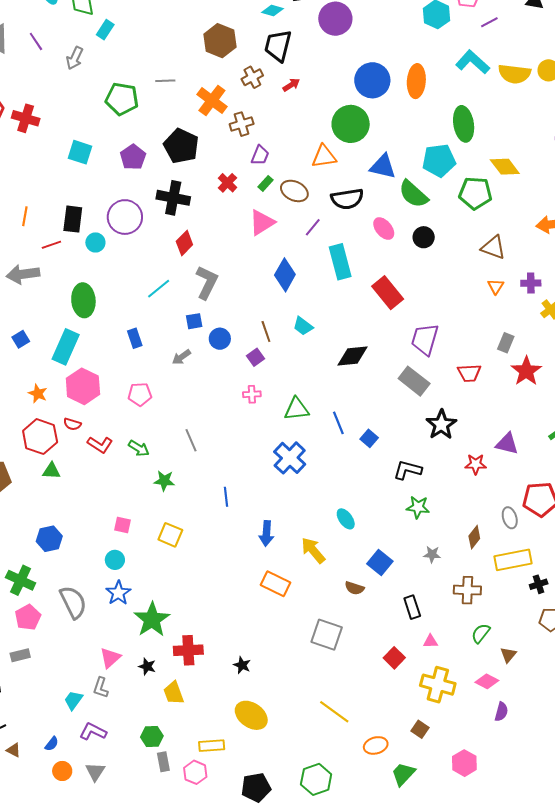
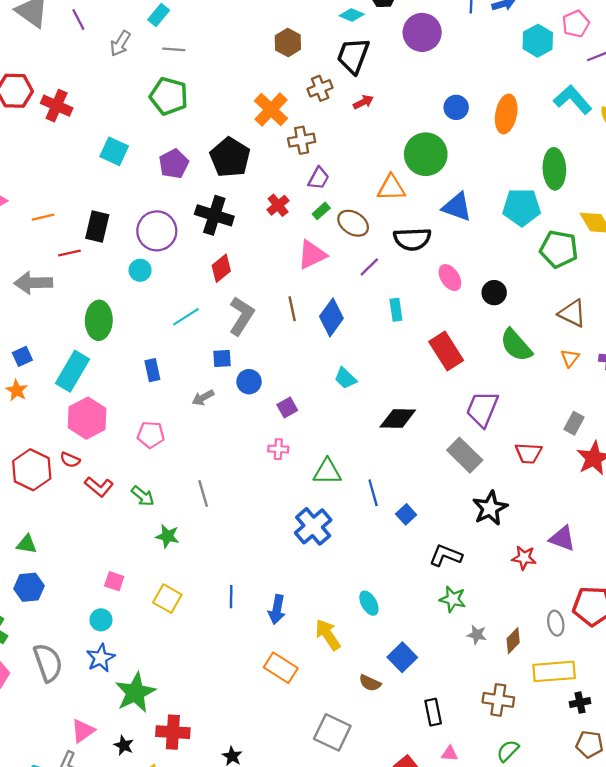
brown hexagon: (220, 41) -> (288, 42), size x0.7
blue circle: (372, 80) -> (456, 107), size x0.6
gray line: (165, 81) -> (174, 49), moved
green semicircle: (413, 194) -> (516, 345), moved
orange line: (25, 216) -> (43, 217), turned 60
cyan circle: (95, 242) -> (140, 270), moved
cyan rectangle: (340, 262) -> (396, 310), size x0.6
brown line: (266, 331) -> (292, 309), moved
orange star: (38, 394) -> (17, 390), moved
green triangle: (51, 471) -> (27, 544), moved
blue line: (226, 497) -> (231, 597), moved
gray star: (432, 554) -> (477, 635), moved

